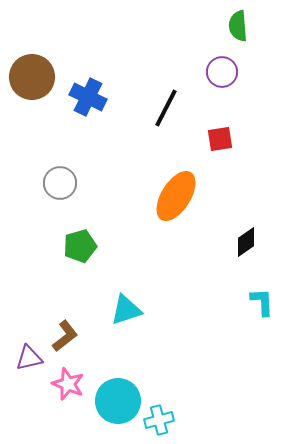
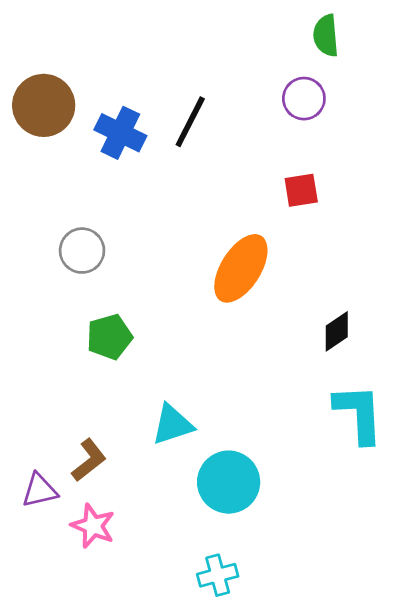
black line: (166, 108) -> (190, 122), moved
cyan L-shape: (262, 302) -> (359, 414), size x1.6
cyan circle: (118, 401) -> (229, 482), moved

